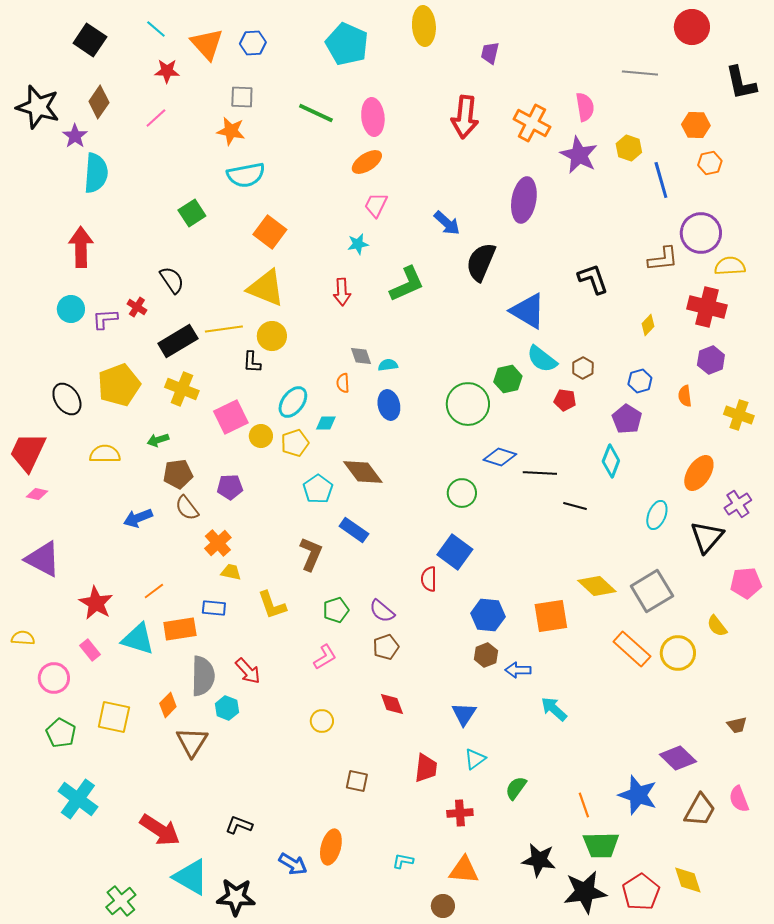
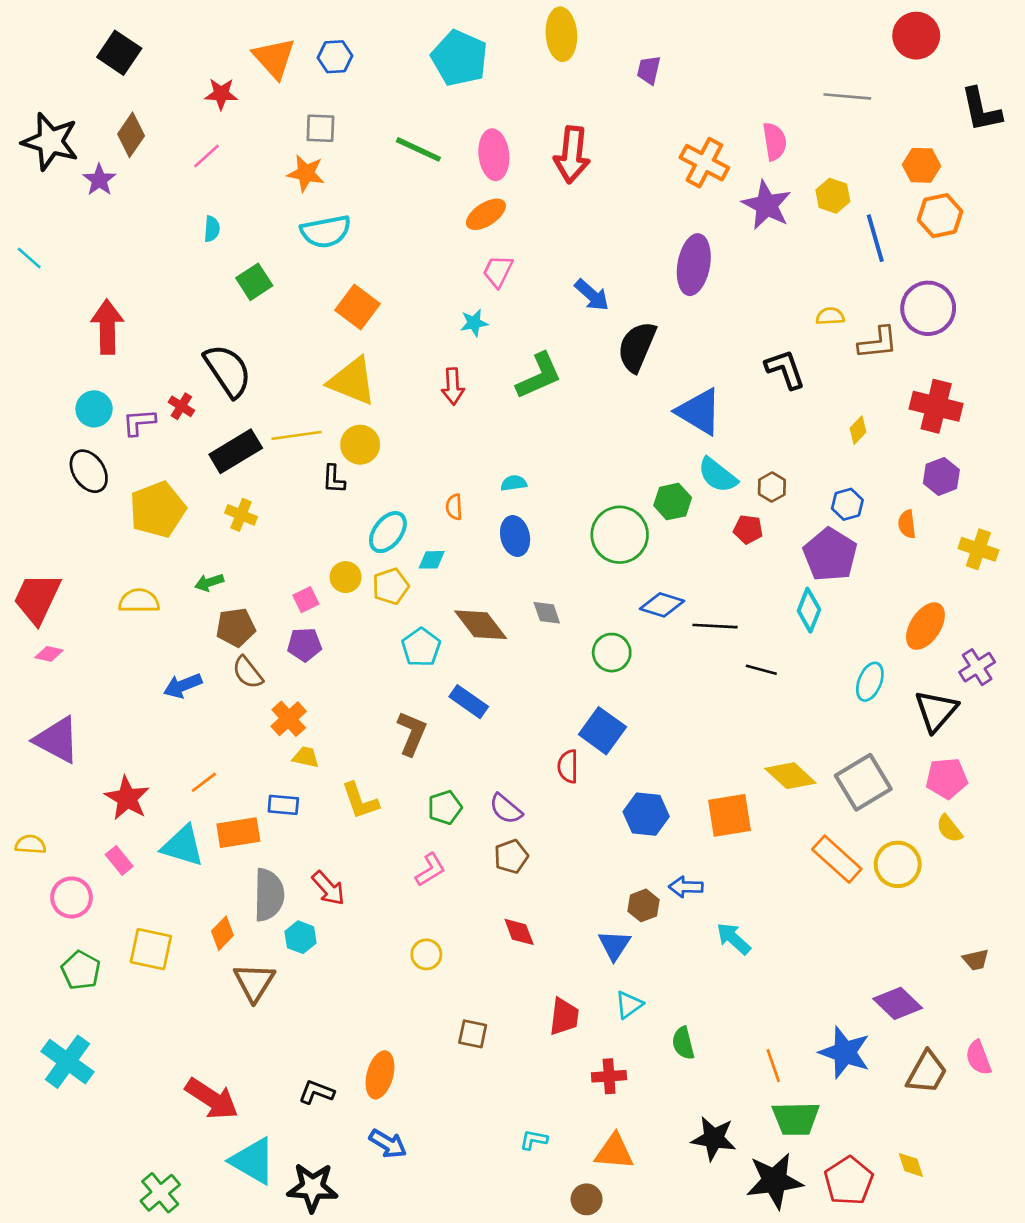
cyan line: (156, 29) -> (29, 258), moved
red arrow: (465, 117) -> (572, 155), moved
orange hexagon: (710, 163) -> (940, 216), size x1.4
cyan semicircle: (96, 173) -> (212, 229), moved, size x0.5
yellow semicircle: (730, 266) -> (830, 316), moved, size x0.7
black semicircle: (172, 280) -> (228, 371), size x1.5
gray diamond: (361, 356) -> (547, 613), moved
yellow cross: (182, 389) -> (241, 515), size x0.7
black ellipse: (67, 399) -> (89, 471), moved
pink square: (231, 417) -> (306, 600), moved, size x0.6
purple pentagon: (627, 419) -> (830, 555), size x1.4
pink pentagon: (746, 583) -> (947, 778), moved
brown hexagon: (486, 655) -> (643, 905), moved
green semicircle: (516, 788) -> (683, 1043), turned -50
cyan cross: (78, 799) -> (68, 1062), moved
orange ellipse: (331, 847) -> (380, 1075), moved
yellow diamond: (688, 880) -> (911, 1165), size x0.7

